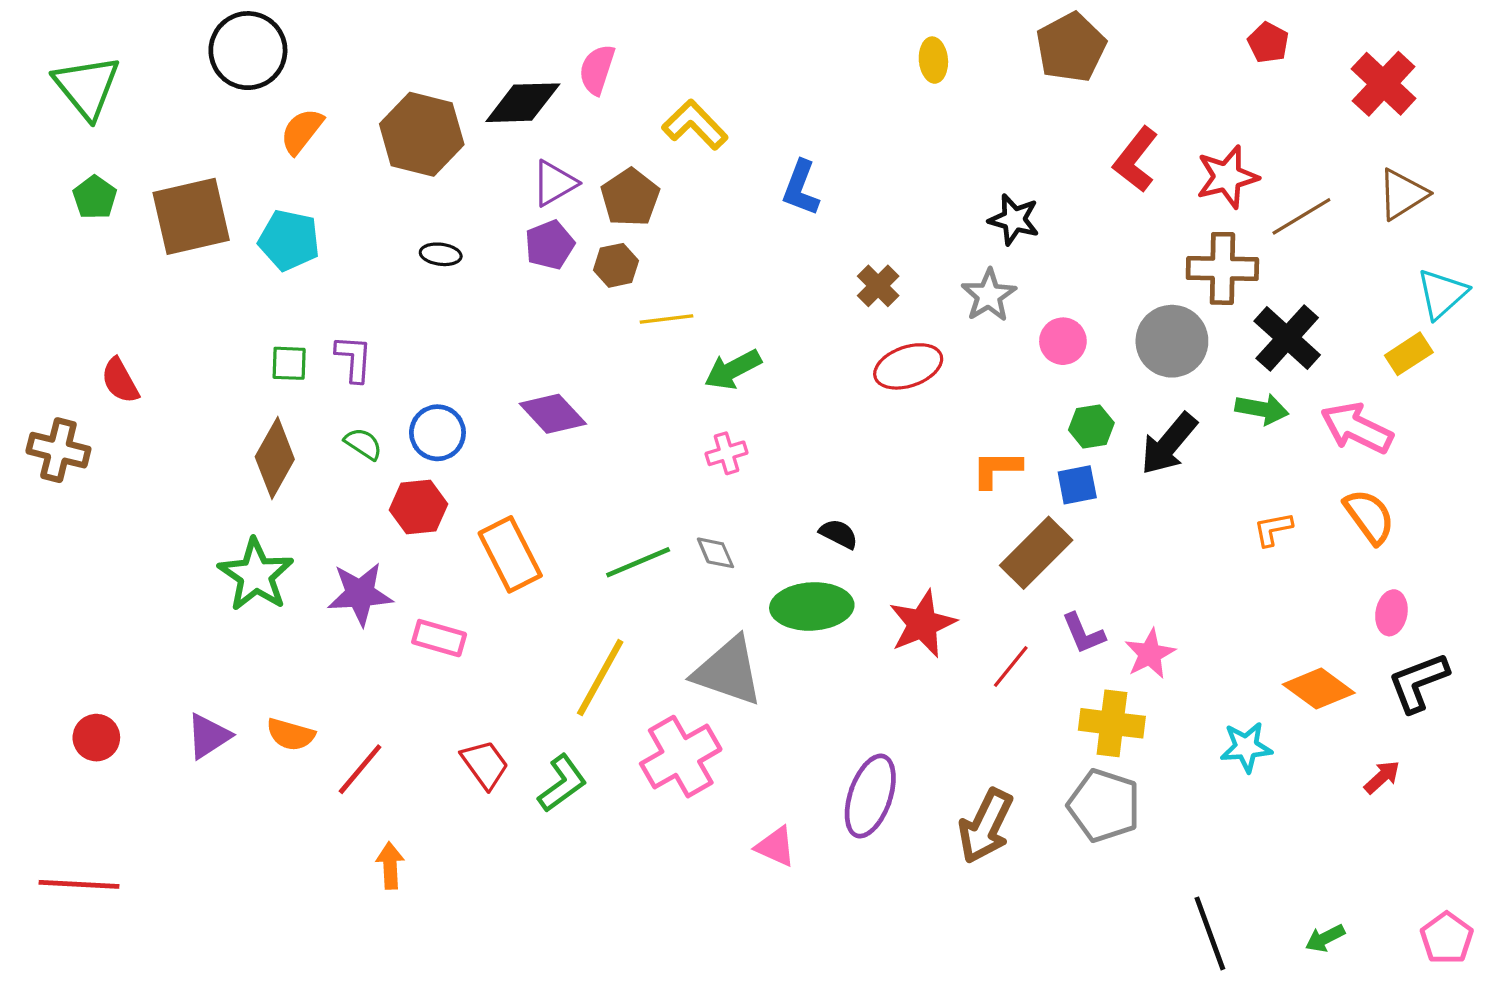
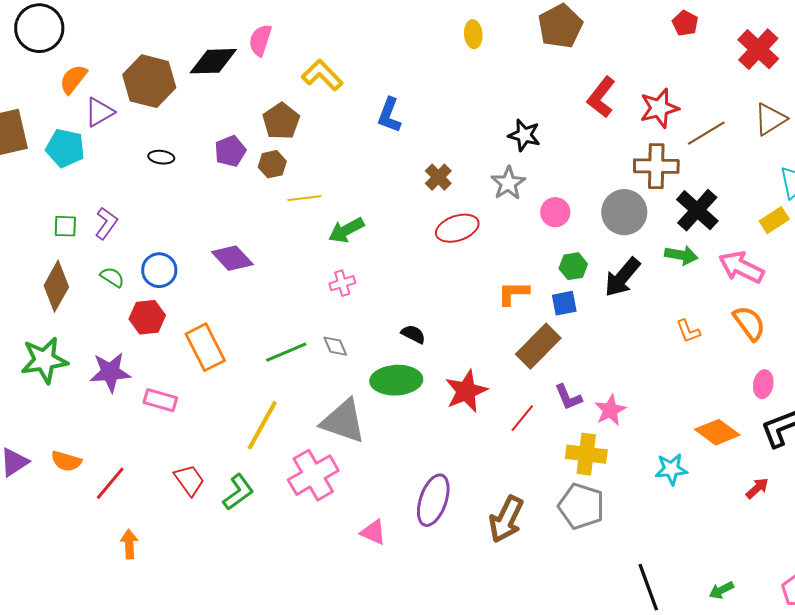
purple triangle: (554, 183) -> (99, 112), moved
purple L-shape: (354, 359) -> (106, 223), turned 32
orange L-shape: (1273, 529) -> (688, 331), turned -100
green star: (256, 575) -> (44, 360), turned 30

